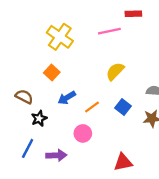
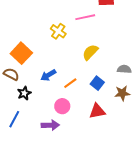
yellow cross: (60, 37) -> (58, 31), moved, size x0.7
orange square: (52, 72) -> (21, 53), moved, size x1.5
purple arrow: (56, 155) -> (50, 125), moved
red triangle: (123, 162) -> (97, 111), moved

